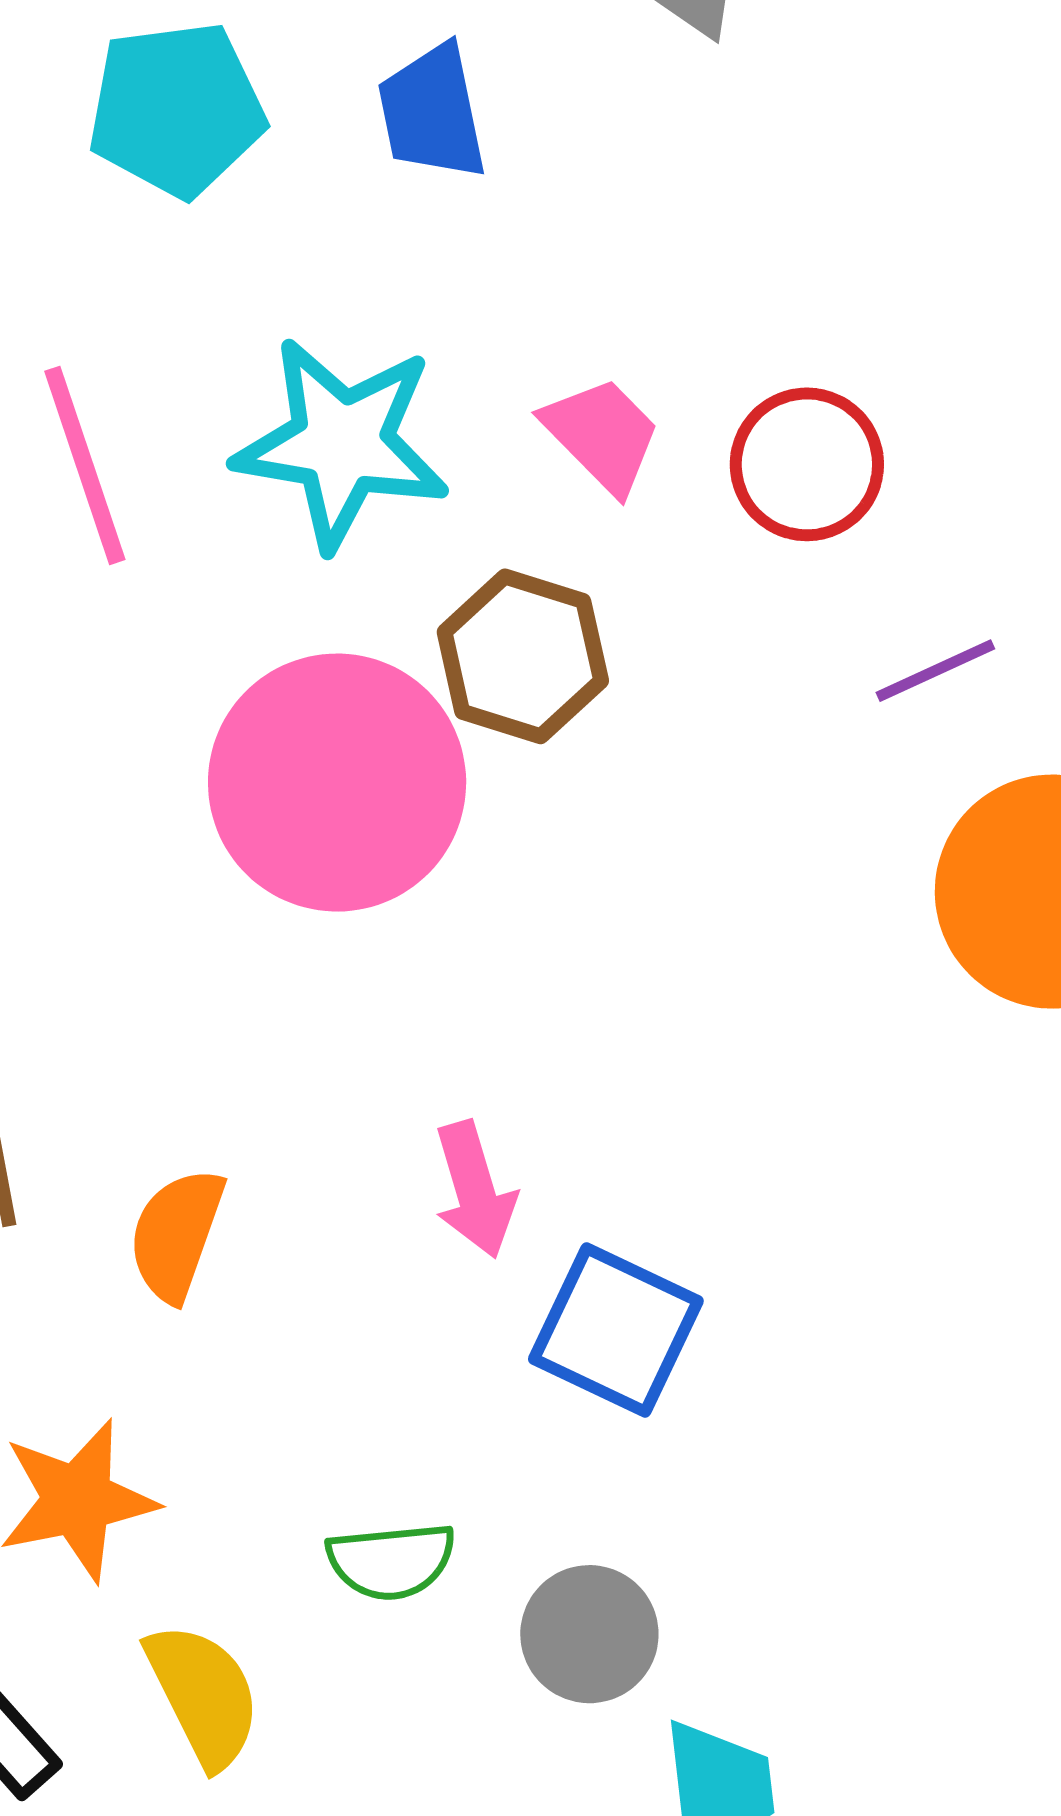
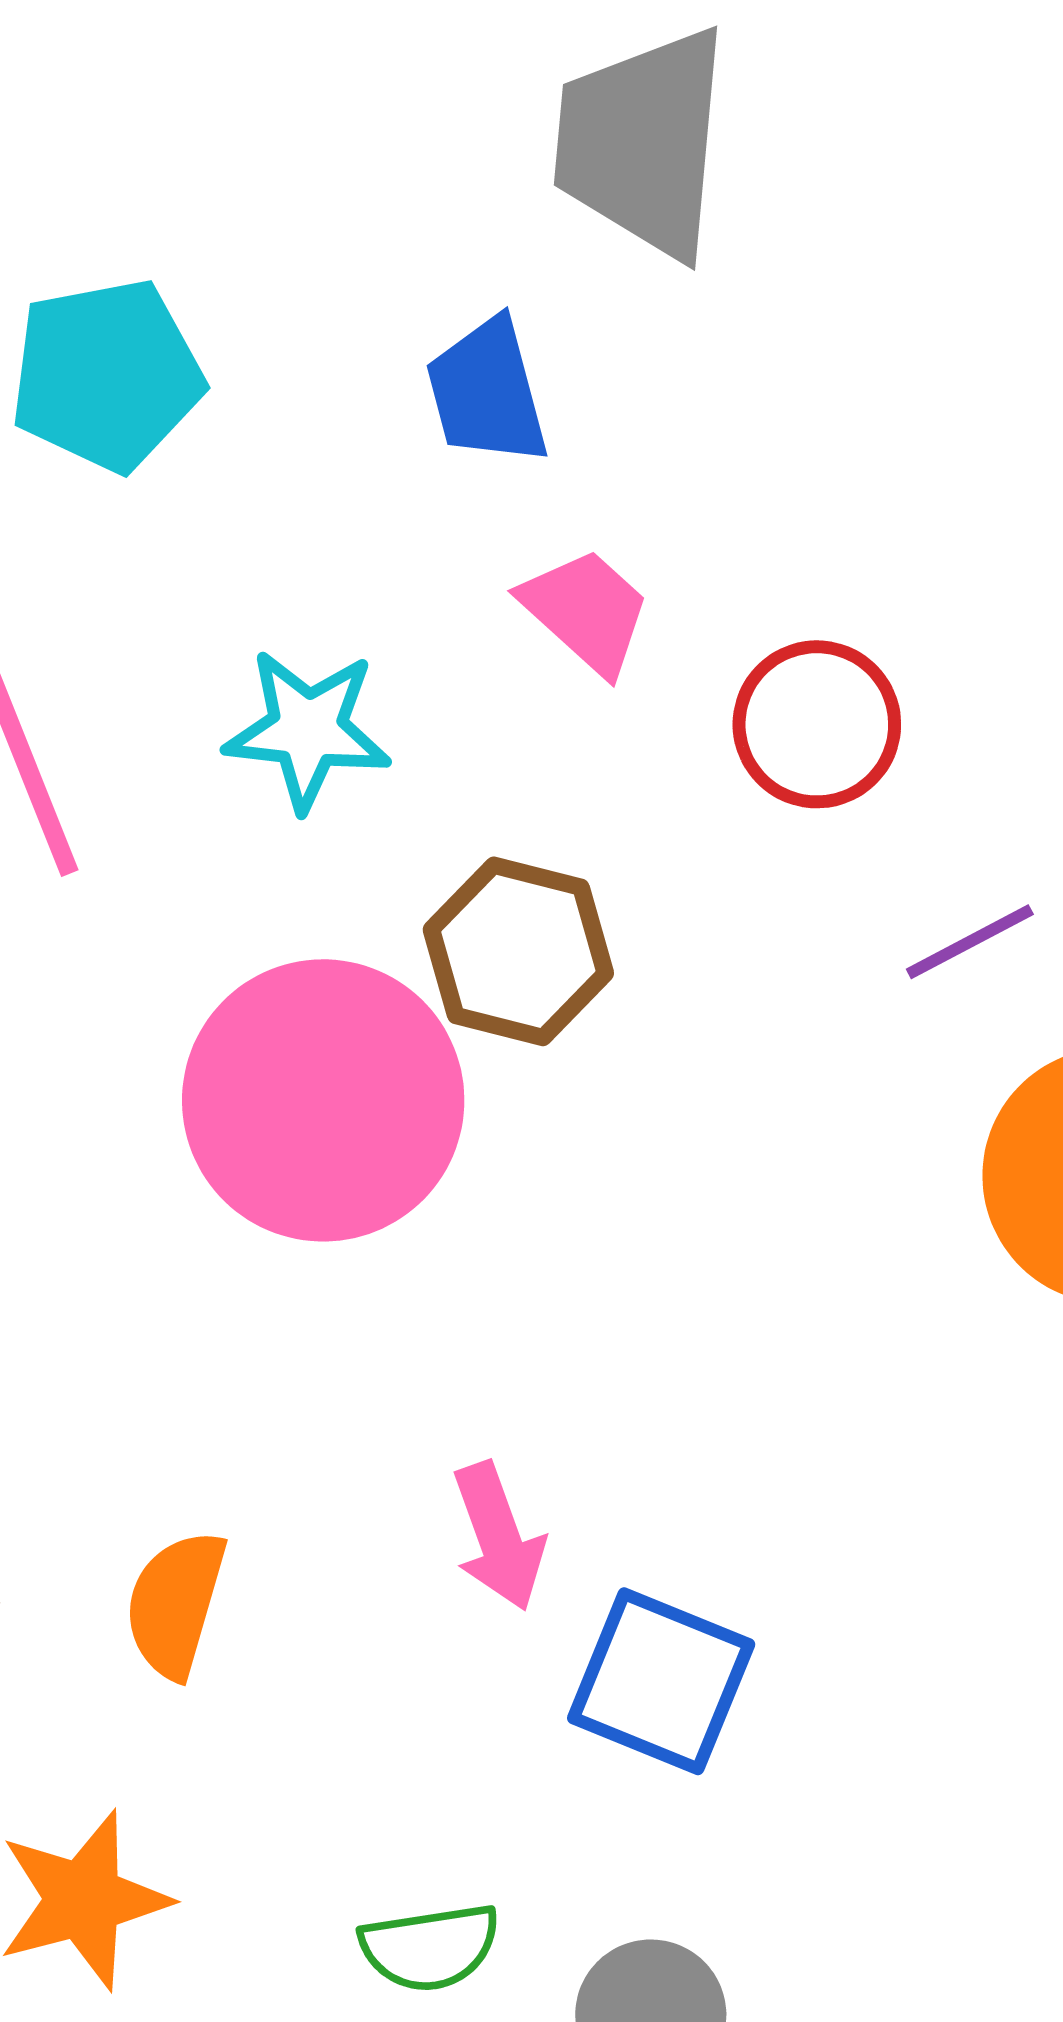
blue trapezoid: (432, 112) -> (487, 392), moved
pink trapezoid: (602, 435) -> (586, 611), moved
cyan star: (342, 443) -> (308, 730), size x0.7

